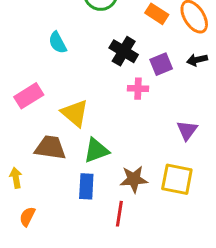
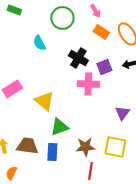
cyan semicircle: (58, 43) -> (39, 43), moved
pink cross: (138, 89) -> (88, 84), size x1.5
brown trapezoid: (50, 148) -> (27, 146), moved
red line: (119, 214) -> (90, 171), moved

